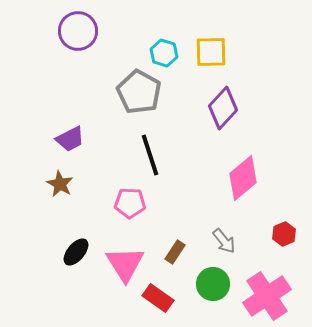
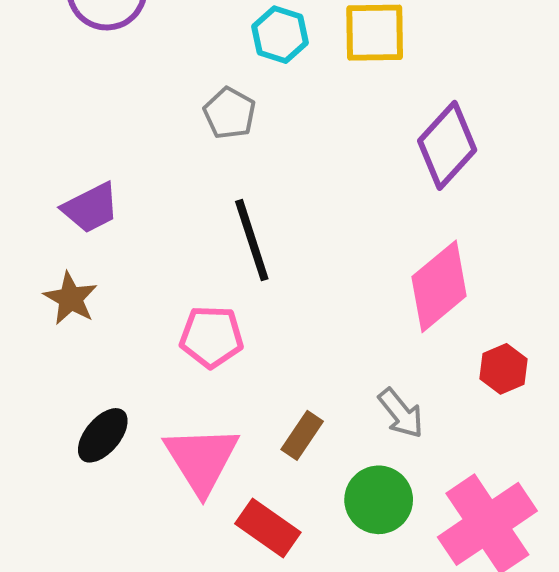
gray pentagon: (139, 92) -> (230, 113), size x0.6
purple diamond: (223, 108) -> (447, 145), moved
red hexagon: (284, 234) -> (503, 369), moved

